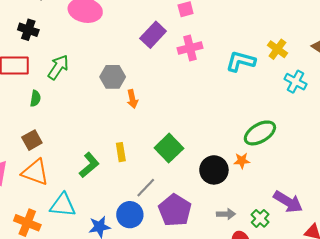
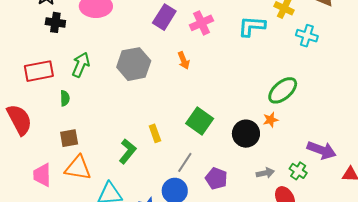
black cross: (28, 30) -> (55, 22), moved
gray hexagon: (113, 77) -> (134, 64), size x1.4
orange arrow: (132, 99) -> (184, 60), moved
brown square: (32, 140) -> (69, 138), turned 30
purple pentagon: (175, 210) -> (216, 178), size x0.7

